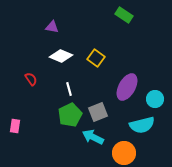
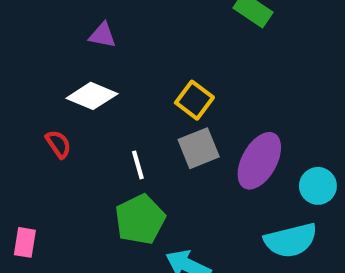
white diamond: (61, 56) -> (92, 96), moved
gray square: (98, 112) -> (199, 148), moved

